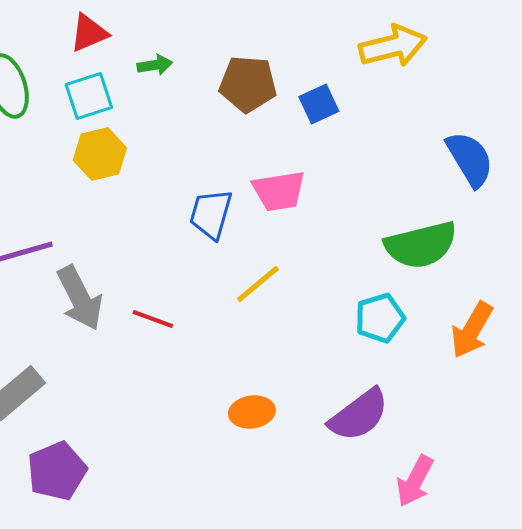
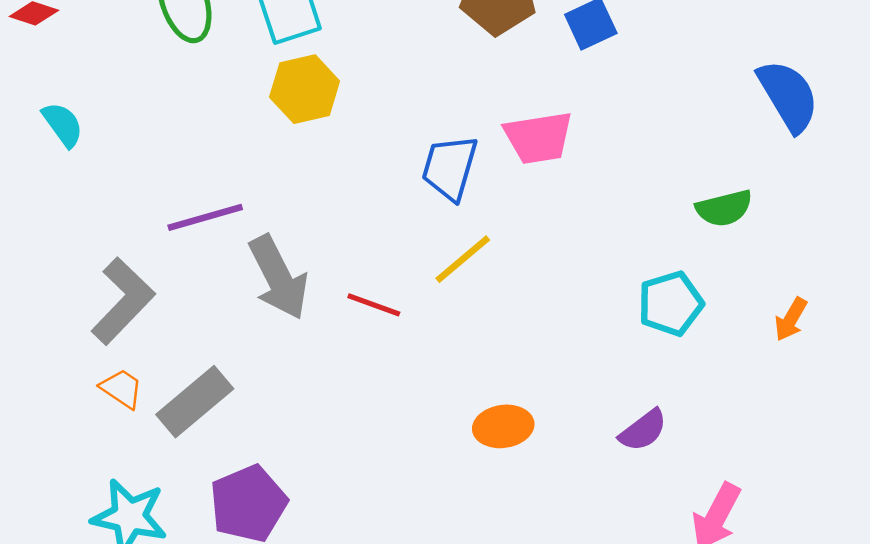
green semicircle: (421, 245) -> (724, 208), size x0.6
yellow line: (258, 284) -> (463, 259), moved
orange arrow: (472, 330) -> (791, 319), size x0.6
purple semicircle: (359, 415) -> (643, 430), size x0.6

